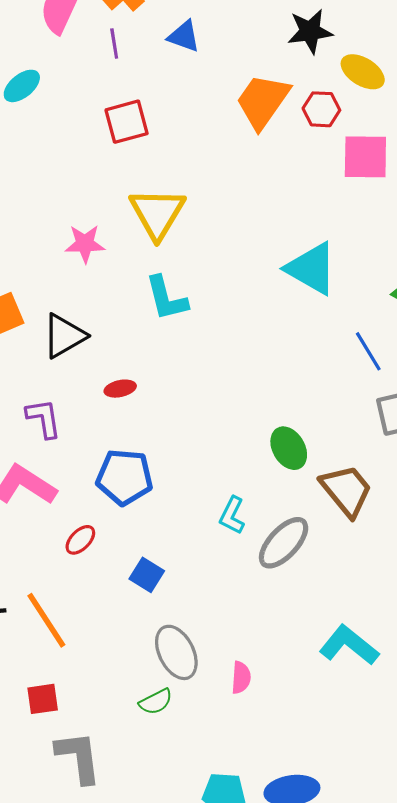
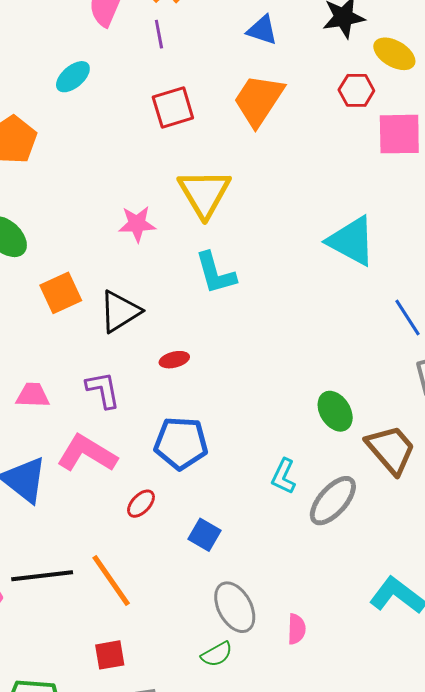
blue triangle: (184, 36) -> (262, 30), moved
orange trapezoid: (263, 101) -> (258, 100), moved

